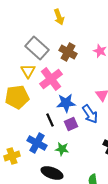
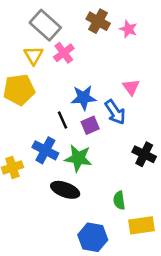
brown cross: (68, 52) -> (98, 21), moved
pink cross: (51, 79) -> (64, 53), moved, size x0.7
green star: (62, 149) -> (78, 158), size x1.5

